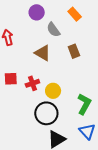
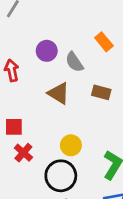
purple circle: (37, 12) -> (47, 51), moved
brown rectangle: (74, 51) -> (101, 92), turned -56
red cross: (32, 83) -> (23, 153), moved, turned -32

